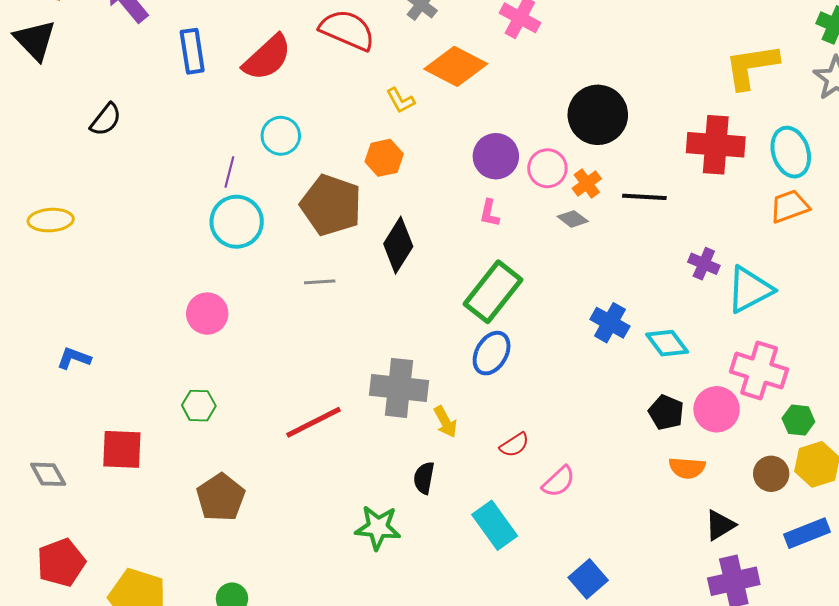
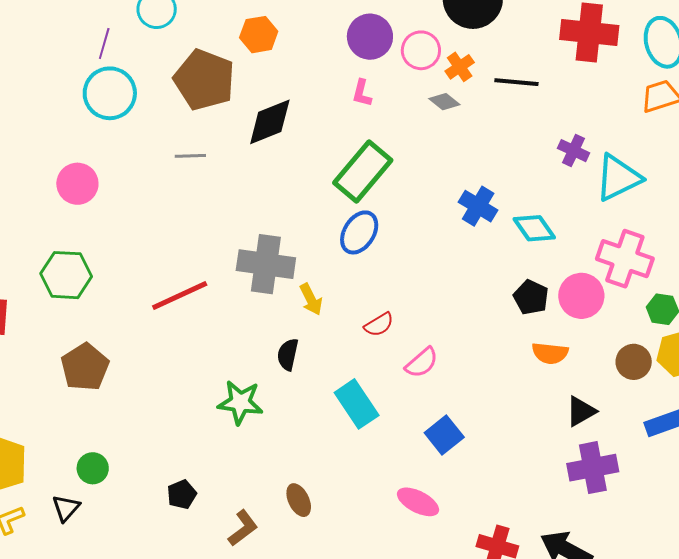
black diamond: (398, 245) -> (270, 122), turned 34
green hexagon: (199, 406) -> (66, 275), size x1.5
blue square: (588, 579) -> (444, 435), moved

